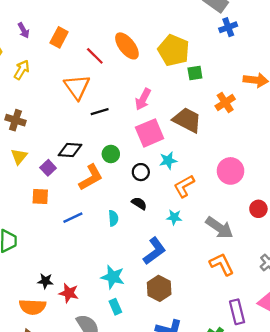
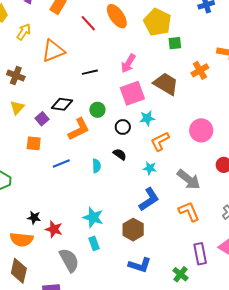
orange triangle: (77, 87) -> (53, 51), moved, turned 40
blue L-shape: (154, 251) -> (149, 199), moved

